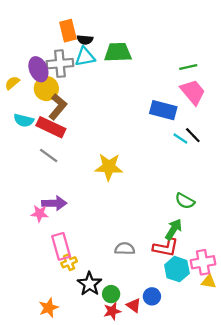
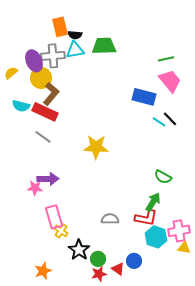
yellow cross: (69, 262) -> (61, 231), turned -32

